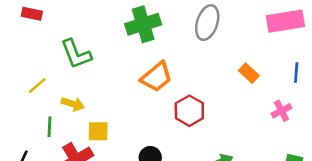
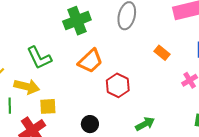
green L-shape: (76, 54) -> (39, 58), moved
yellow arrow: (73, 104) -> (27, 87), size x1.4

